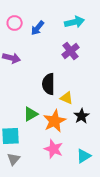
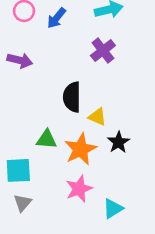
green triangle: (31, 114) -> (47, 139), turned 35
pink star: (54, 149) -> (79, 189), turned 30
cyan triangle: (84, 156) -> (113, 209), moved

